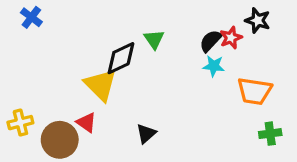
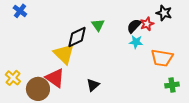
yellow cross: (20, 123) -> (13, 78), turned -35
red triangle: (86, 123) -> (55, 78), size x1.5

